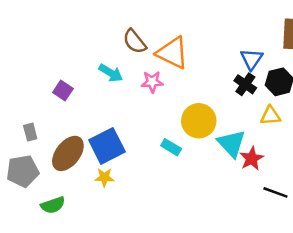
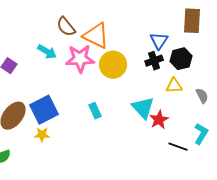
pink star: (152, 82) -> (80, 59), size x1.6
black cross: (245, 84) -> (154, 61), turned 36
yellow circle: (199, 121) -> (113, 65), moved
cyan rectangle: (171, 147) -> (95, 111), turned 35

